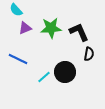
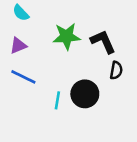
purple triangle: (25, 28) -> (18, 46), moved
cyan line: (44, 77) -> (57, 100), turned -40

